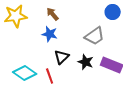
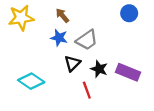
gray trapezoid: (95, 36) -> (87, 40), moved
red line: (50, 76) -> (87, 90), moved

